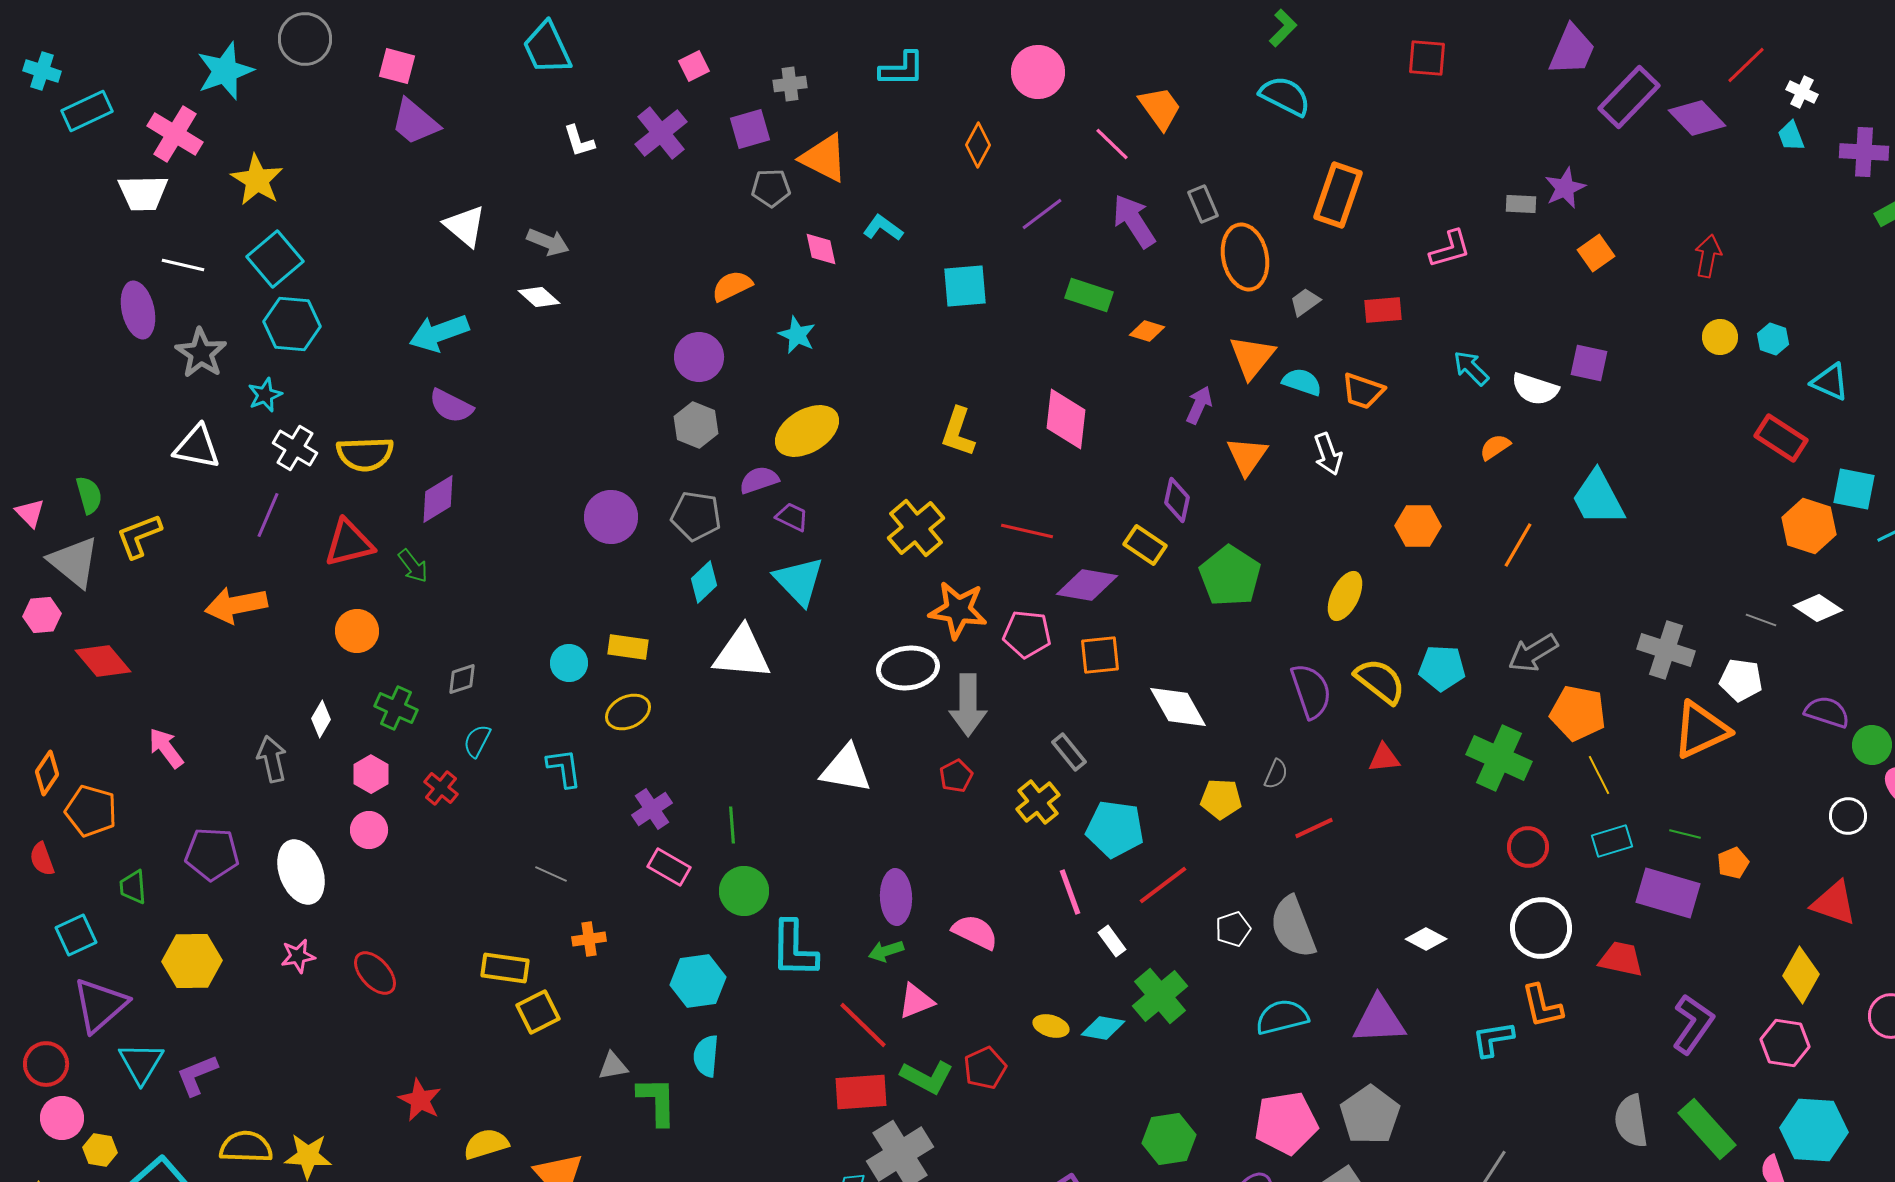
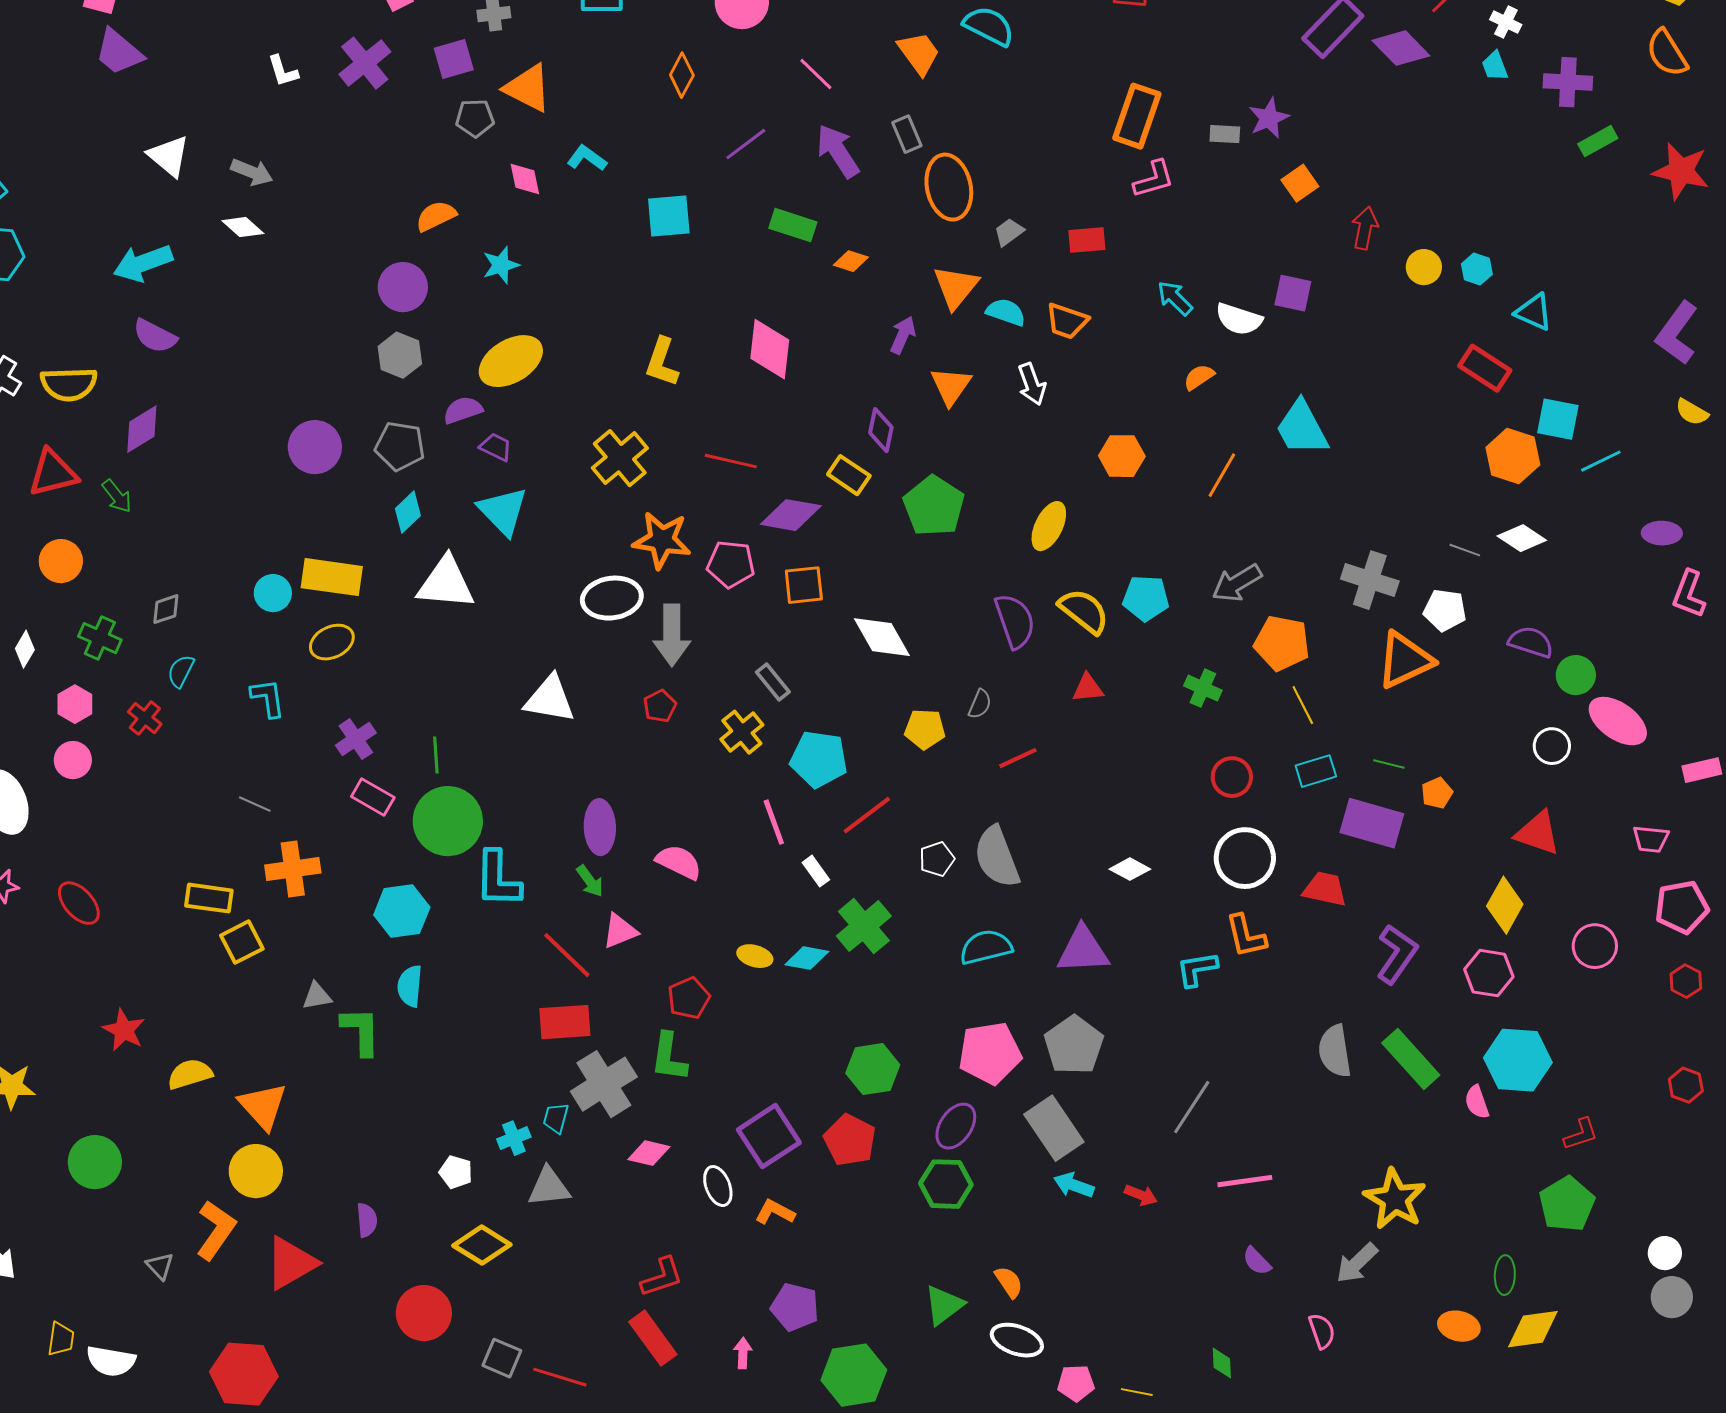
orange trapezoid: (1160, 108) -> (919, 53), moved
orange rectangle: (1338, 195) -> (1137, 116), moved
red arrow: (1708, 256) -> (1365, 228), moved
cyan star: (797, 335) -> (501, 265), turned 30
yellow rectangle: (628, 647) -> (332, 577), size x1.5
green cross: (1499, 758) -> (1203, 688), size x0.6
green circle: (744, 891) -> (448, 821), size x1.4
orange cross: (589, 939) -> (293, 869), size x1.6
green arrow: (886, 951) -> (590, 881), turned -108
green L-shape: (927, 1077) -> (669, 1057), moved, turned 70

